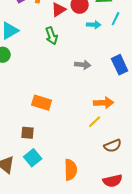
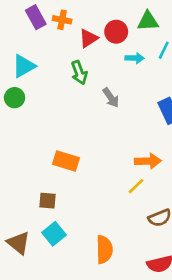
gray arrow: (83, 65) -> (111, 98), moved, turned 49

